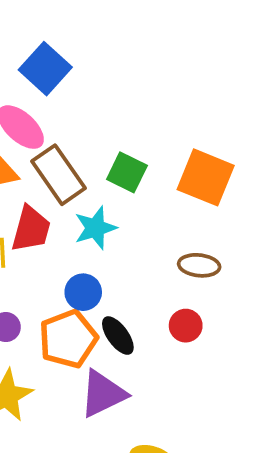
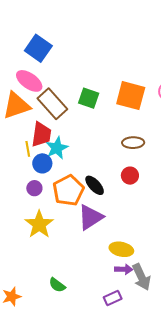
cyan star: (95, 228) -> (57, 148), moved
blue circle: (83, 292) -> (42, 163), moved

